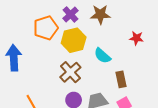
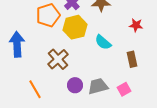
brown cross: (70, 72) -> (58, 59), moved
brown rectangle: (121, 79) -> (132, 59), moved

